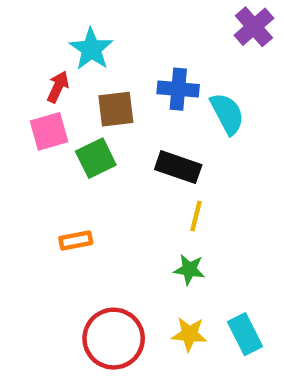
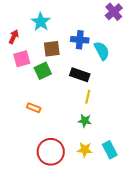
red arrow: (58, 87) -> (14, 37), moved
orange rectangle: (76, 241) -> (34, 108), turned 32

